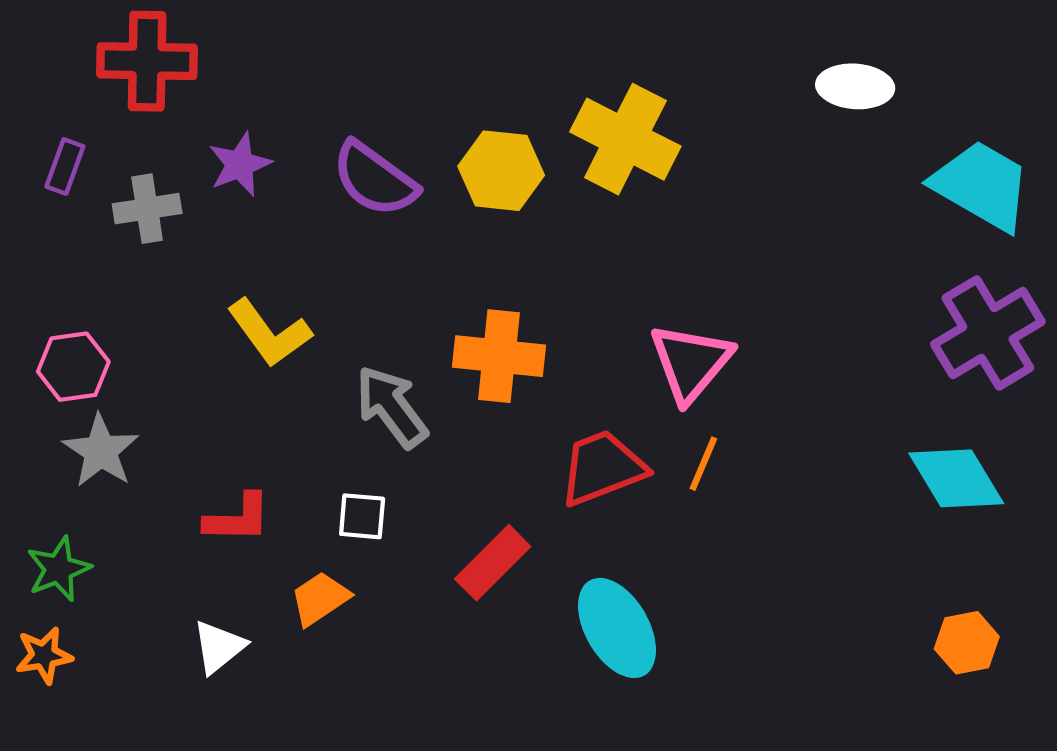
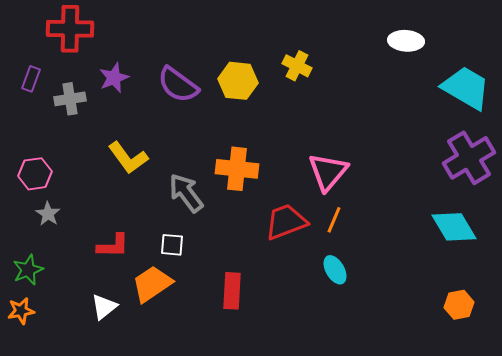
yellow cross: (625, 139) -> (297, 66), size x0.6
gray star: (101, 451) -> (48, 214), size x0.7
red rectangle: (493, 563) -> (232, 291), moved, turned -42
orange trapezoid: (320, 598) -> (152, 284), size x1.4
cyan ellipse: (617, 628) -> (335, 270), moved, size x0.6

